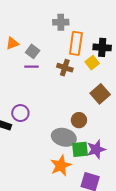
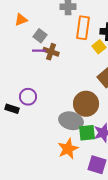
orange triangle: (12, 43) -> (21, 20), moved
brown cross: (65, 68) -> (51, 52), moved
brown circle: (79, 120) -> (86, 104), size x1.6

